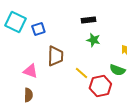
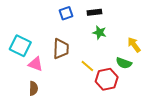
cyan square: (15, 22) -> (20, 46), moved
blue square: (38, 29) -> (66, 13), moved

